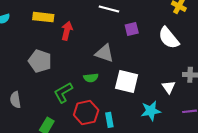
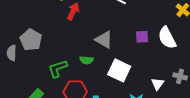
purple square: (132, 29) -> (142, 37), moved
gray pentagon: (40, 61) -> (31, 40), moved
gray semicircle: (15, 100) -> (12, 53), moved

